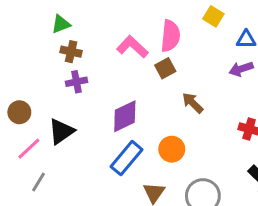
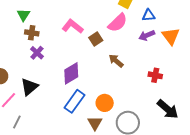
green triangle: (61, 24) -> (23, 15), turned -32
pink semicircle: (170, 36) -> (118, 23), moved, turned 45
purple cross: (76, 82) -> (37, 53), turned -32
orange circle: (172, 149) -> (105, 103), moved

